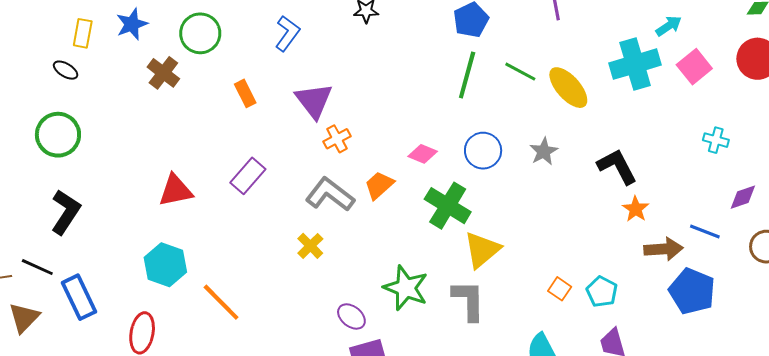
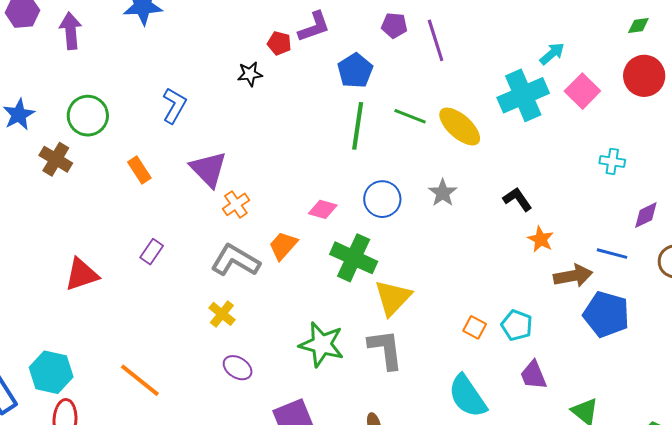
black L-shape: (617, 166) -> (517, 199), size x0.7
purple rectangle: (248, 176) -> (152, 252), size x0.7
cyan hexagon: (165, 265) -> (51, 372), moved
purple ellipse: (351, 317) -> (238, 368), moved

